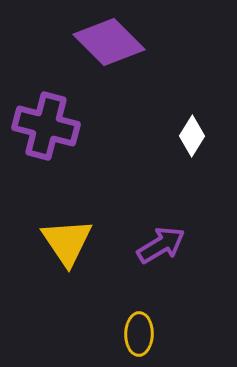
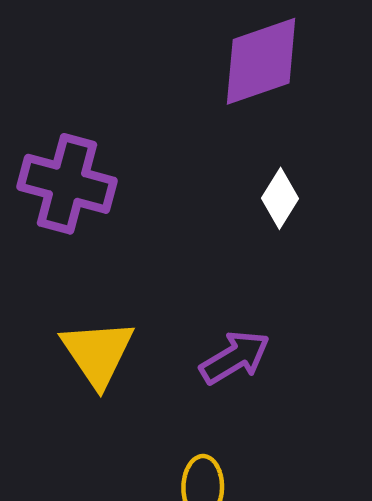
purple diamond: (109, 42) -> (261, 61), moved, turned -64

